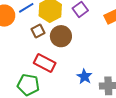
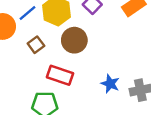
brown square: (38, 31) -> (36, 45), moved

